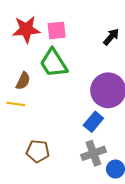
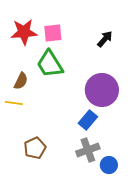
brown pentagon: (38, 151) -> (35, 148), turned -30

